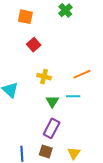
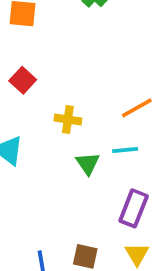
red square: (34, 45) -> (23, 80), moved
purple rectangle: (52, 128) -> (134, 208), moved

